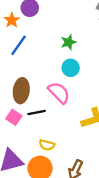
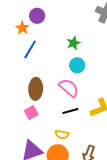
black line: (37, 112) -> (70, 111), moved
pink square: (14, 117) -> (31, 113), turned 32

